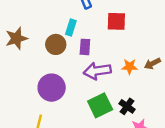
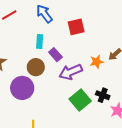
brown circle: (56, 44) -> (36, 67), moved
purple rectangle: (85, 47) -> (55, 55), turned -32
purple circle: (52, 88) -> (22, 88), moved

